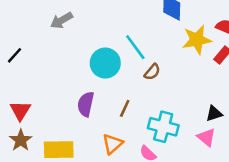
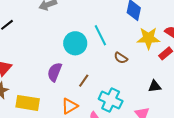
brown semicircle: (152, 72) -> (121, 58), moved, turned 72
black triangle: (214, 114) -> (155, 86), moved

